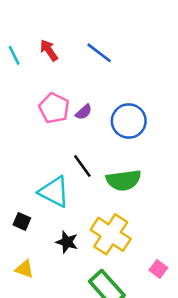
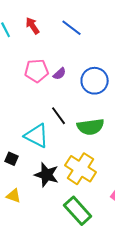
pink pentagon: (54, 108) -> (37, 71), turned -30
black star: (67, 242) -> (47, 175), size x1.4

